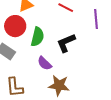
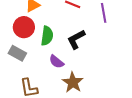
brown star: (59, 85) -> (73, 82), turned 30

